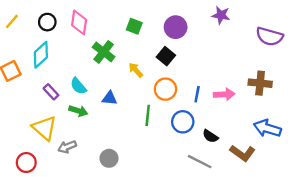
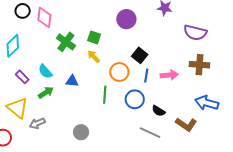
black circle: (47, 22) -> (23, 11), moved
green square: (134, 26) -> (94, 37), moved
purple semicircle: (269, 36) -> (195, 33), moved
black square: (166, 56) -> (140, 55), moved
green arrow: (78, 111) -> (46, 92), turned -49
gray circle: (109, 158) -> (81, 132), moved

